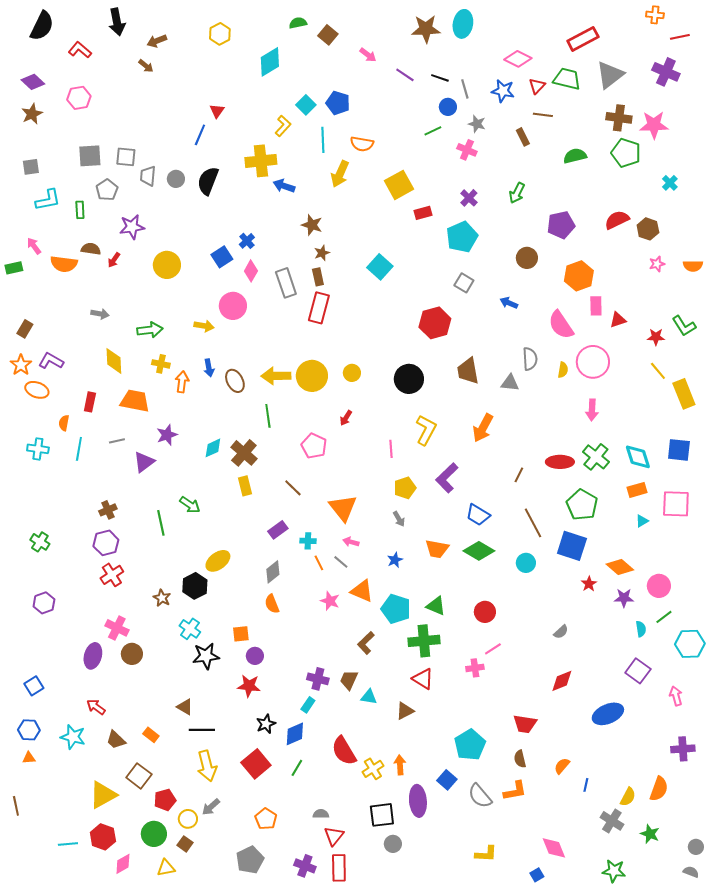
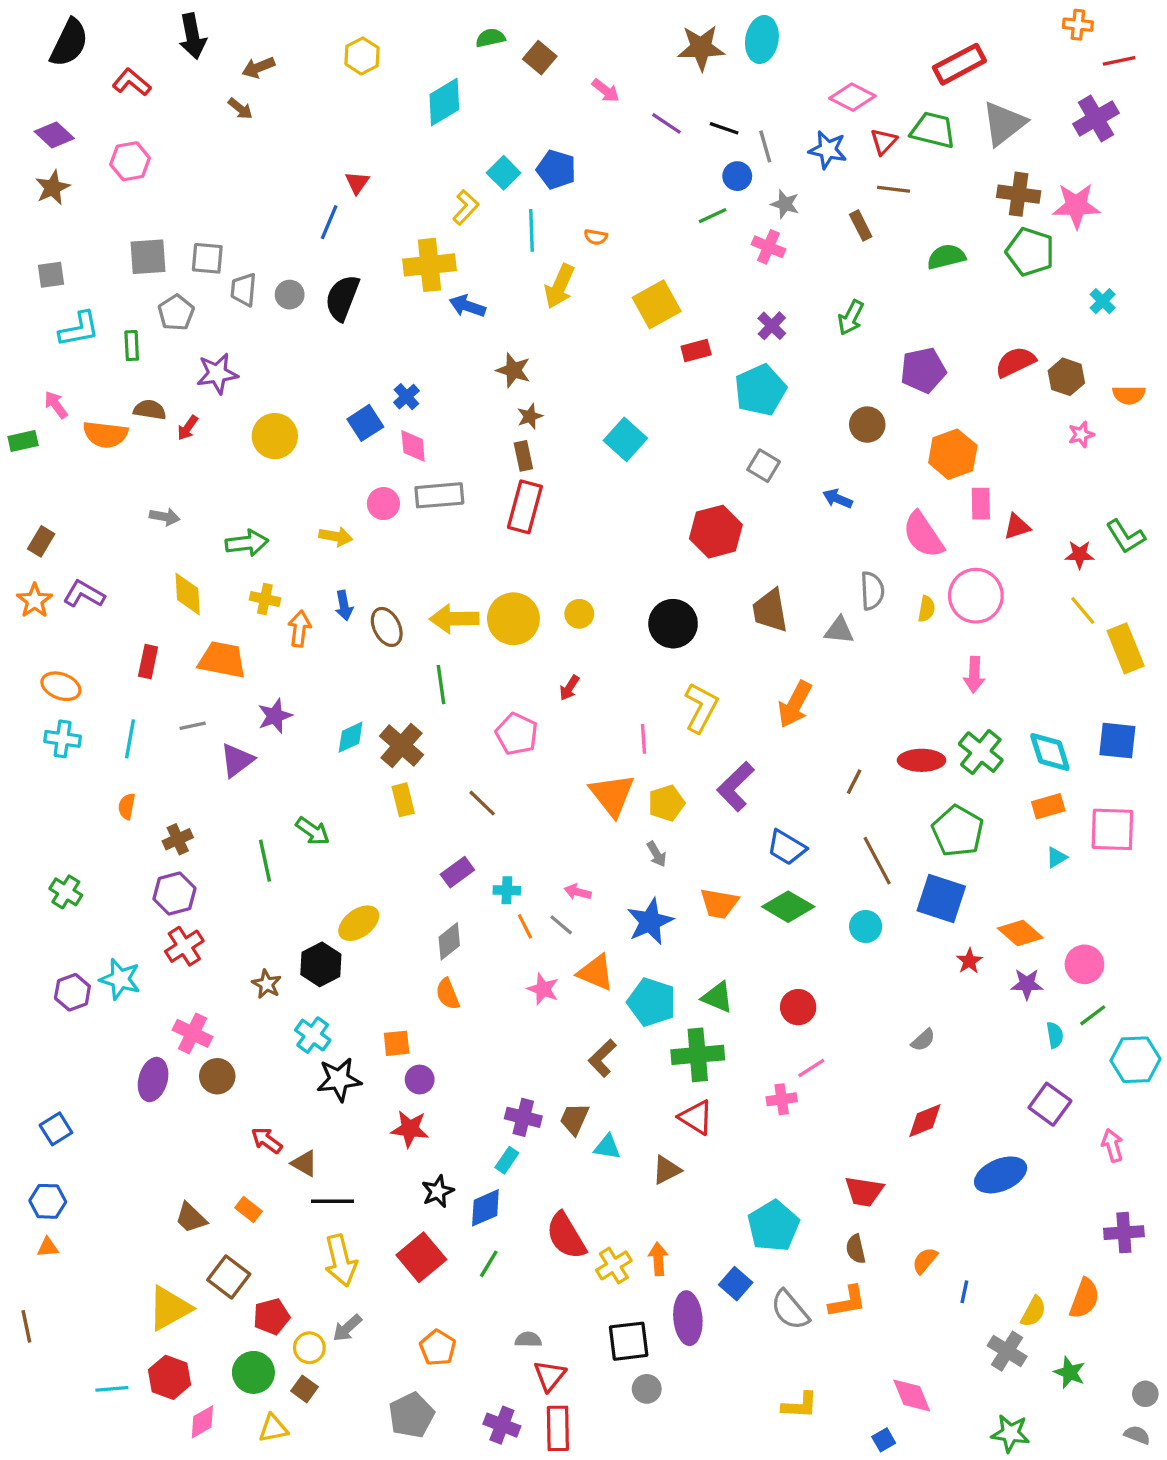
purple cross: (666, 72) -> (1096, 118), turned 36
orange semicircle: (362, 144) -> (596, 237), size x0.6
orange semicircle: (693, 266) -> (1129, 395), moved
pink diamond: (251, 271) -> (413, 446), turned -35
gray rectangle: (286, 283) -> (439, 495), moved, turned -76
pink circle: (233, 306) -> (383, 504), size x0.7
orange ellipse: (37, 390) -> (61, 686), moved
orange semicircle: (64, 423) -> (127, 806), moved
orange triangle: (343, 508) -> (612, 795), moved
blue star: (395, 560) -> (650, 922), size x1.8
red arrow: (96, 707) -> (267, 1140), moved
cyan star: (73, 737) -> (120, 979), moved

